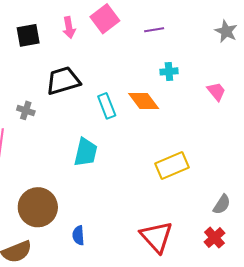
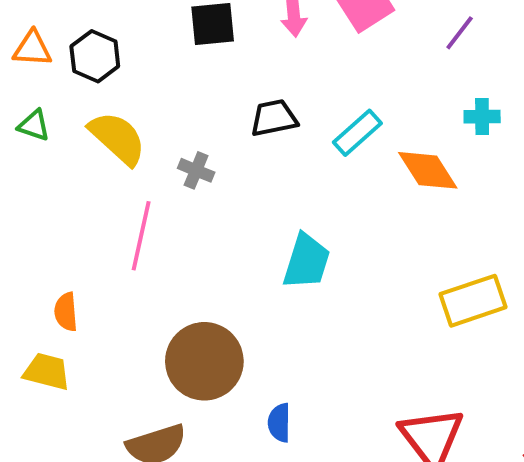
purple line: (154, 30) -> (460, 33), turned -48
black trapezoid: (63, 81) -> (274, 118), size x0.7
cyan rectangle: (107, 106) -> (357, 133), moved, turned 65

